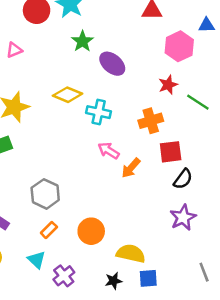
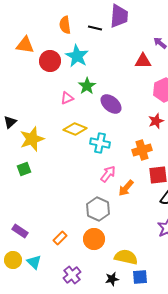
pink triangle: (14, 50) -> (67, 98), moved
pink arrow: (109, 151) -> (108, 174), turned 96
gray hexagon: (45, 194) -> (98, 209), moved
cyan triangle: (37, 260) -> (34, 262), moved

